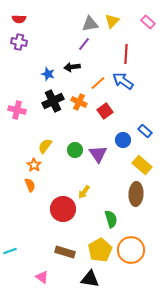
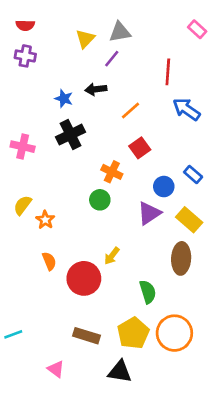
yellow triangle: (112, 21) -> (85, 39), moved
blue arrow: (123, 81) -> (186, 109), moved
orange cross: (79, 102) -> (112, 172), moved
yellow semicircle: (45, 146) -> (23, 205), moved
purple triangle: (98, 154) -> (149, 213), moved, turned 30
orange semicircle: (30, 185) -> (49, 261), moved

